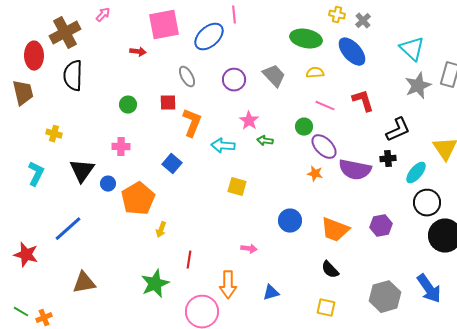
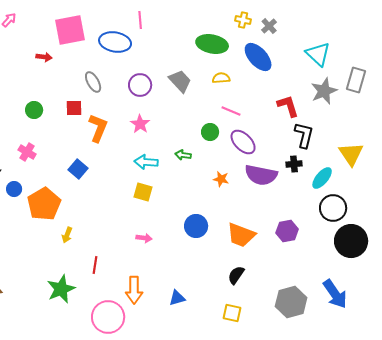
blue ellipse: (209, 37) -> (115, 42), turned 52
red L-shape: (363, 101) -> (288, 106), moved
pink star: (249, 121) -> (140, 124), moved
black L-shape: (398, 130) -> (304, 135), turned -52
green arrow: (265, 141) -> (183, 155), moved
cyan arrow: (223, 146) -> (146, 162), moved
pink cross: (121, 147) -> (27, 152), turned 30
purple ellipse: (324, 147) -> (243, 142), moved
pink arrow: (249, 249) -> (144, 238), moved
black semicircle: (330, 270) -> (236, 275), turned 78

